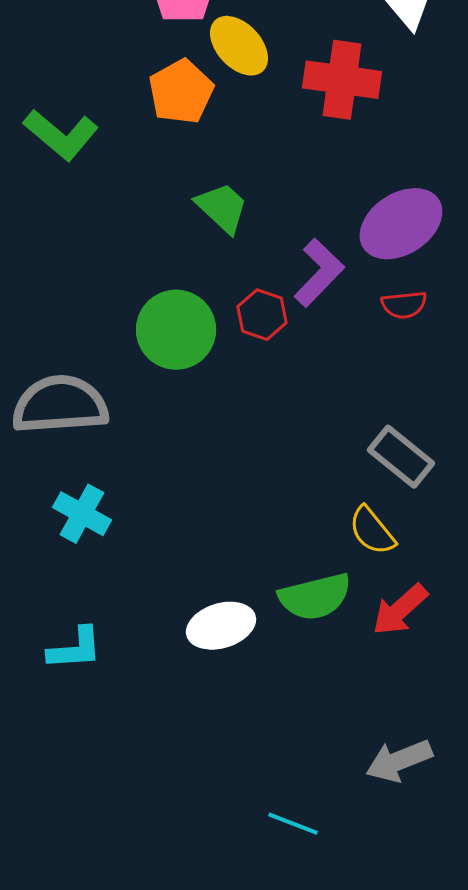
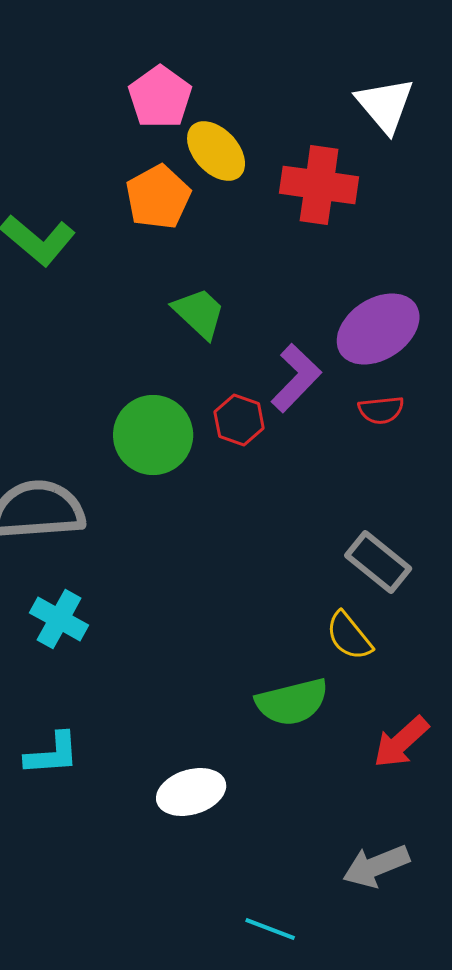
red arrow: (400, 610) -> (401, 742), moved
white ellipse: (221, 626) -> (191, 792), moved

